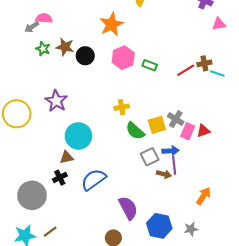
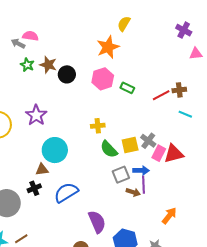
orange star: (112, 24) -> (108, 47), moved
gray arrow: (32, 27) -> (18, 43), turned 56
cyan line: (217, 73) -> (185, 114), moved
red triangle: (203, 131) -> (174, 154), size x1.5

